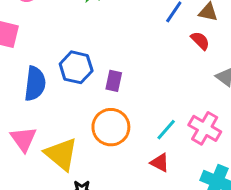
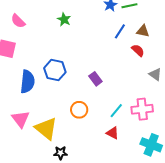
purple rectangle: (114, 81) -> (95, 79), moved, turned -48
orange circle: (111, 127) -> (79, 110), size x0.7
pink cross: (205, 128) -> (142, 109), turned -35

